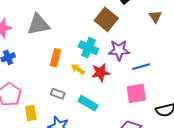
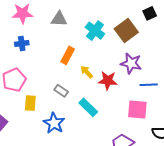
gray triangle: (38, 25) -> (59, 19), size x0.7
cyan cross: (88, 48) -> (95, 31), moved

